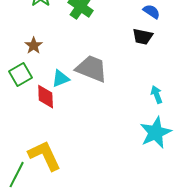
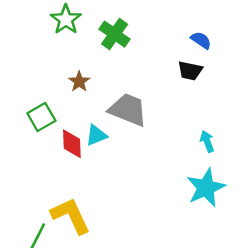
brown star: (34, 46) -> (79, 82), moved
cyan triangle: (61, 79) -> (96, 135), moved

